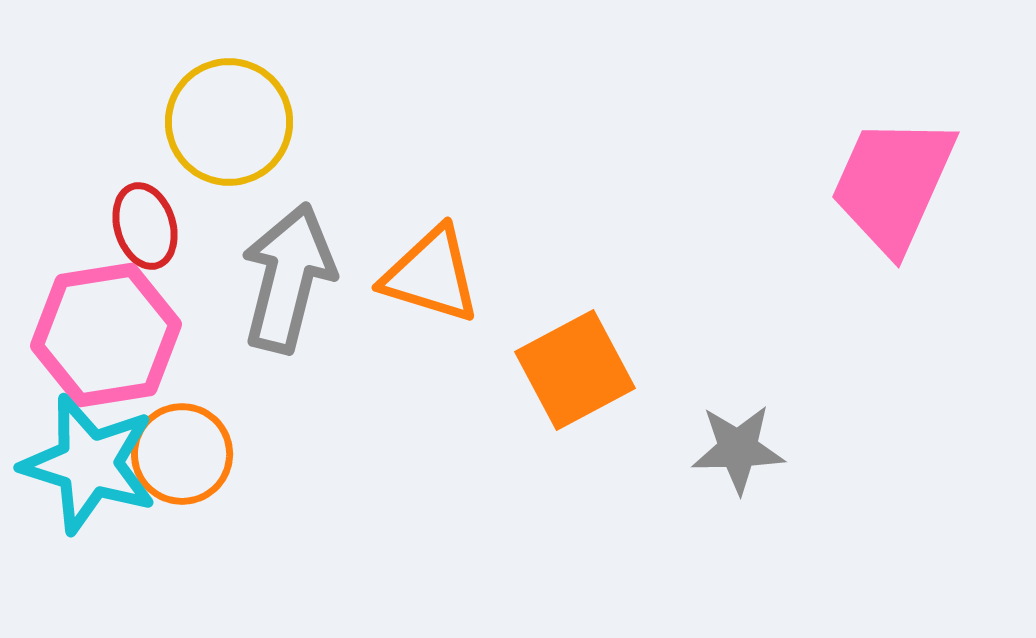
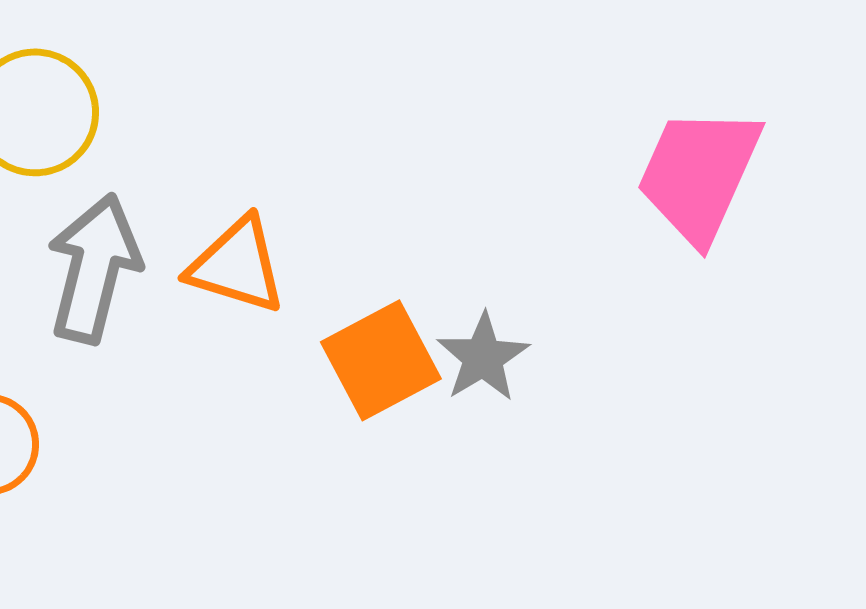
gray star: (738, 449) -> (483, 357), moved, turned -30

